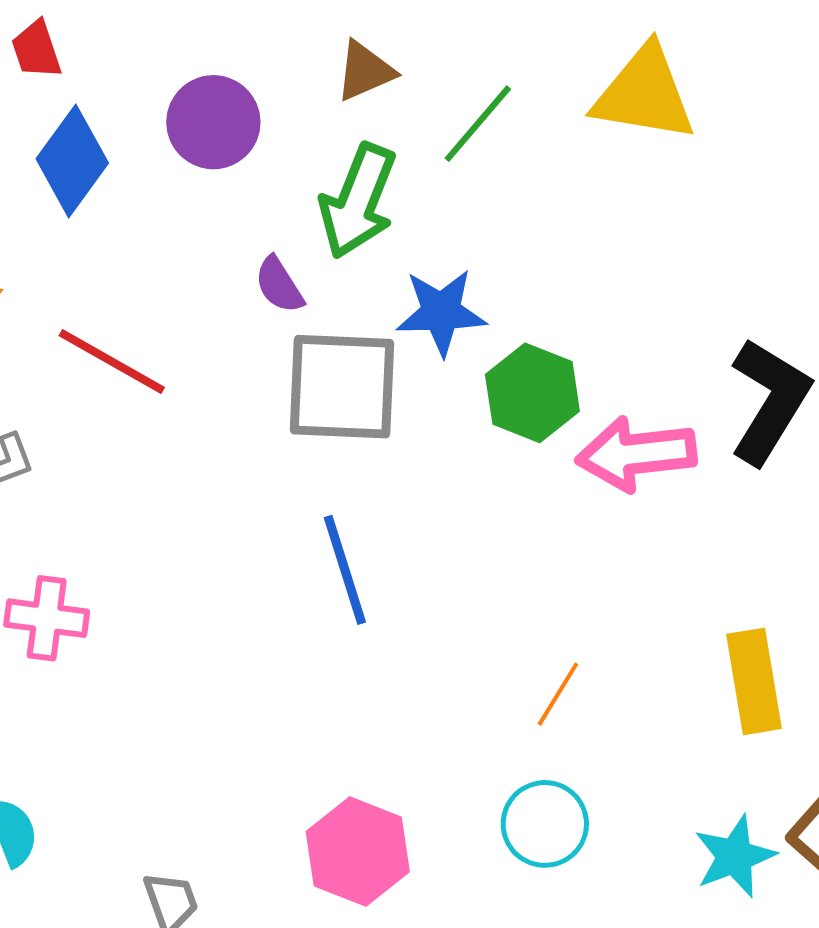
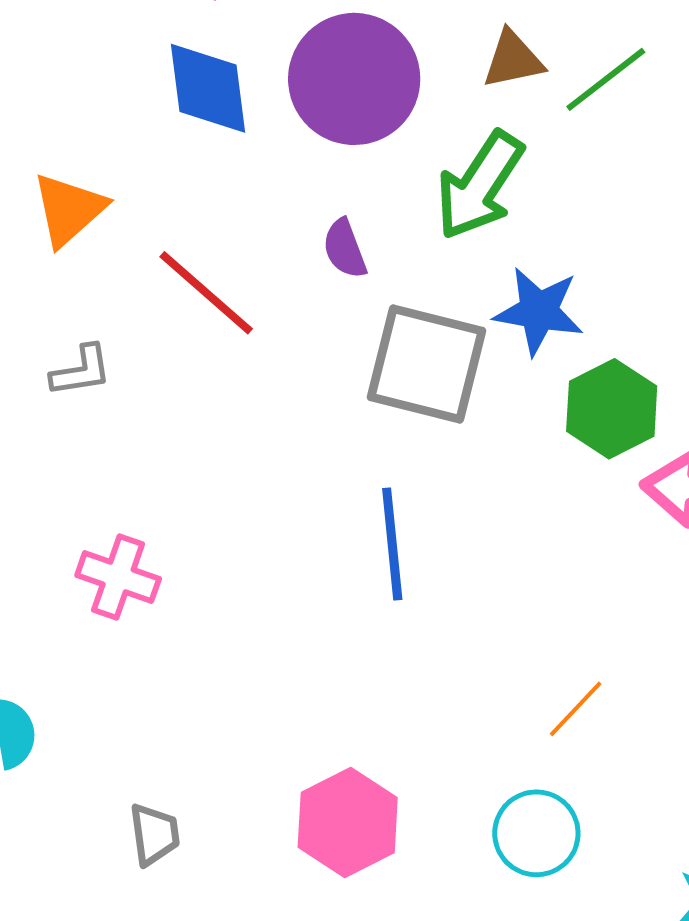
purple circle: (213, 122) -> (354, 79), size x1.4
green line: (478, 124) -> (606, 79), moved
blue diamond: (72, 161) -> (208, 88), turned -55
purple semicircle: (279, 285) -> (345, 249), moved
pink cross: (47, 618) -> (118, 577), moved

